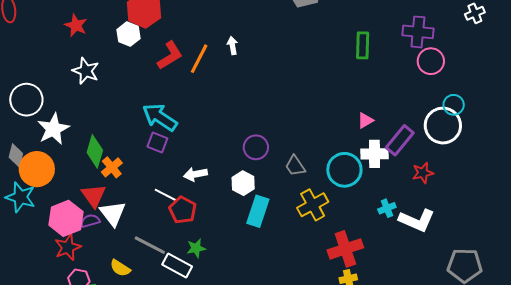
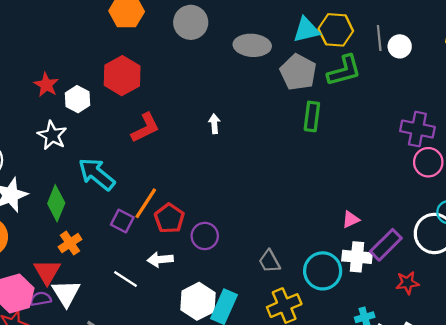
white hexagon: (129, 34) -> (78, 99), moved
green rectangle: (363, 45) -> (312, 116), moved
orange line: (199, 59) -> (146, 203), moved
cyan arrow: (160, 117) -> (97, 174), moved
purple circle: (256, 147) -> (205, 236), moved
green diamond: (95, 151) -> (56, 203), moved
white hexagon: (243, 183) -> (198, 301), moved, size x1.4
red pentagon: (183, 210) -> (169, 218), moved

